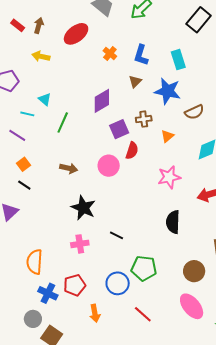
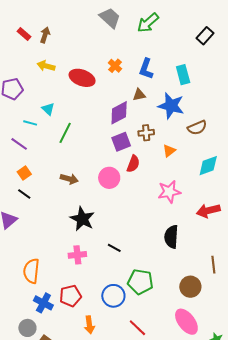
black rectangle: (199, 20) -> (205, 36), size x0.7
red ellipse: (76, 34) -> (82, 78), moved, turned 55
brown triangle: (135, 81) -> (139, 95), turned 32
purple diamond: (102, 101) -> (119, 113), moved

